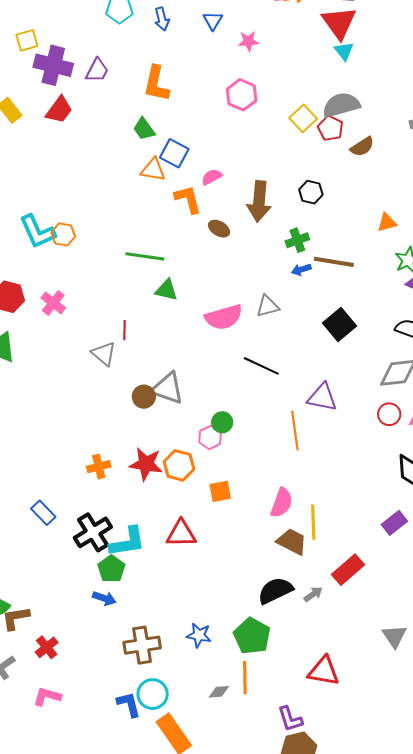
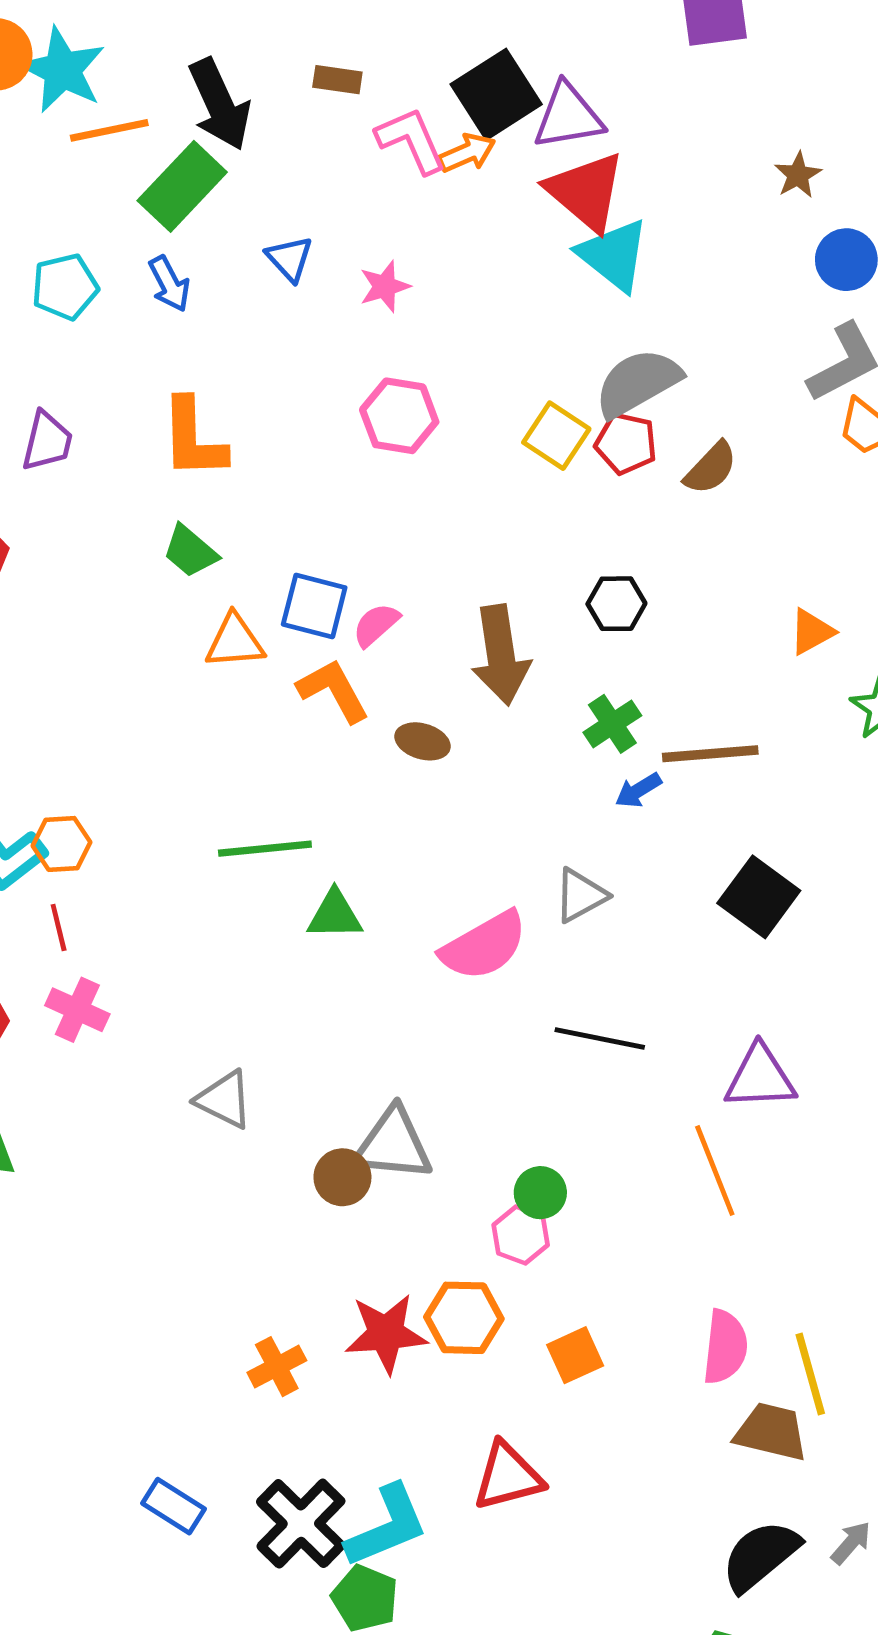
cyan triangle: (344, 51) -> (614, 255), size x1.6
blue square: (174, 153) -> (314, 606), moved
red line: (125, 330) -> (59, 927), moved

